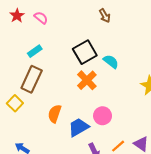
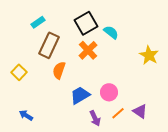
brown rectangle: (32, 79) -> (49, 45), moved
orange semicircle: (55, 114) -> (59, 70), moved
pink circle: (103, 116) -> (109, 92), moved

